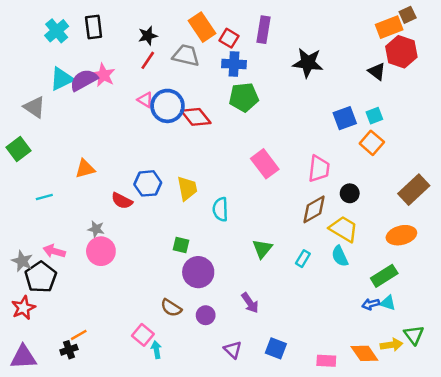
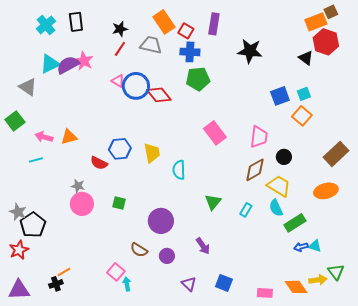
green square: (181, 245) -> (119, 203), moved
pink arrow: (54, 251) -> (44, 137), moved
green rectangle: (384, 276) -> (295, 223), moved

